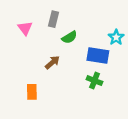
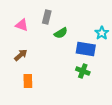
pink triangle: (25, 28) -> (22, 25), turned -32
brown arrow: (52, 62) -> (21, 55), moved

